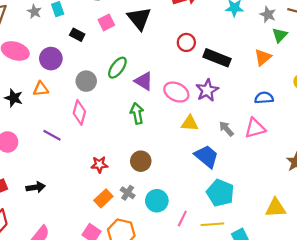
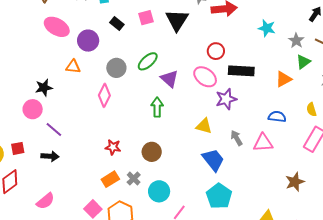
black rectangle: (217, 58) -> (241, 71), turned -30
pink ellipse: (176, 92) -> (205, 77), moved
black star: (14, 98) -> (44, 88), moved, turned 30
purple line: (52, 135) -> (54, 130), moved

